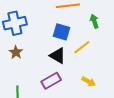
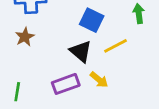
yellow arrow: (89, 82) -> (99, 80), moved

